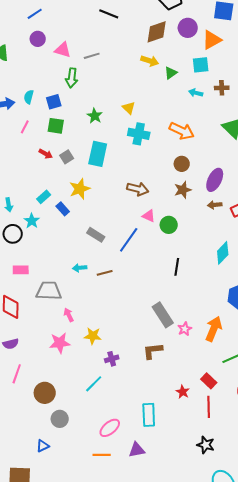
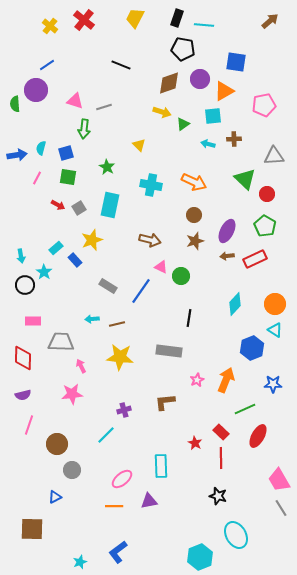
purple circle: (38, 39) -> (36, 90), moved, size x1.5
yellow triangle: (129, 108) -> (139, 145), moved
gray rectangle: (163, 315) -> (169, 351), moved, turned -50
yellow star: (93, 336) -> (120, 357), moved, size x1.5

